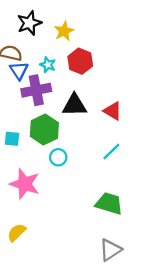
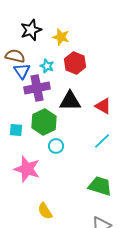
yellow star: (64, 31) -> (61, 37), turned -30
yellow semicircle: (17, 232) -> (45, 211), moved, turned -78

